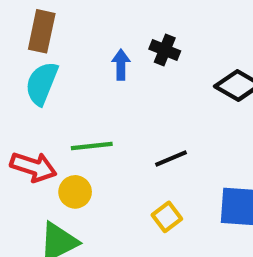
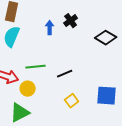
black cross: (165, 50) -> (71, 21), turned 32
black line: (171, 159) -> (65, 74), moved

